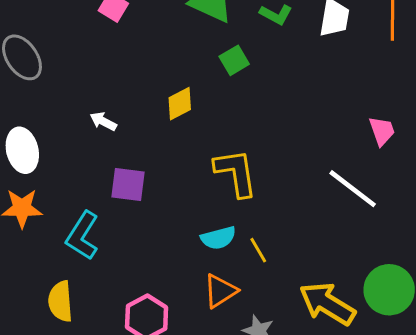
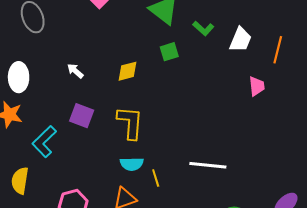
pink trapezoid: (382, 131) -> (257, 86), moved
yellow L-shape: (236, 173) -> (130, 123), moved
white line: (353, 189) -> (208, 165), moved, turned -45

